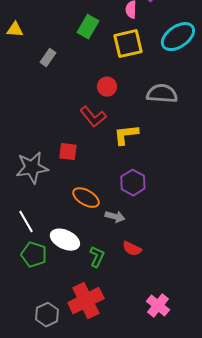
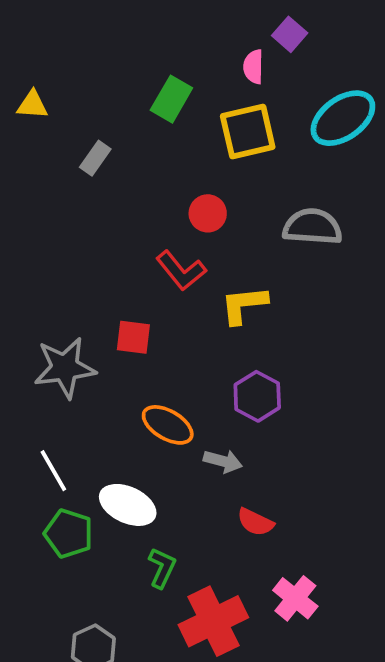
green L-shape: (97, 257) -> (162, 568), moved
red cross: (86, 301) -> (213, 621), moved
pink cross: (158, 306) -> (295, 598), moved

